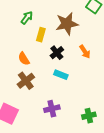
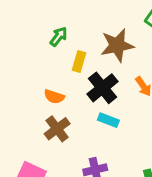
black cross: (57, 53) -> (102, 88), size x1.5
orange semicircle: (24, 59) -> (54, 97), turned -40

